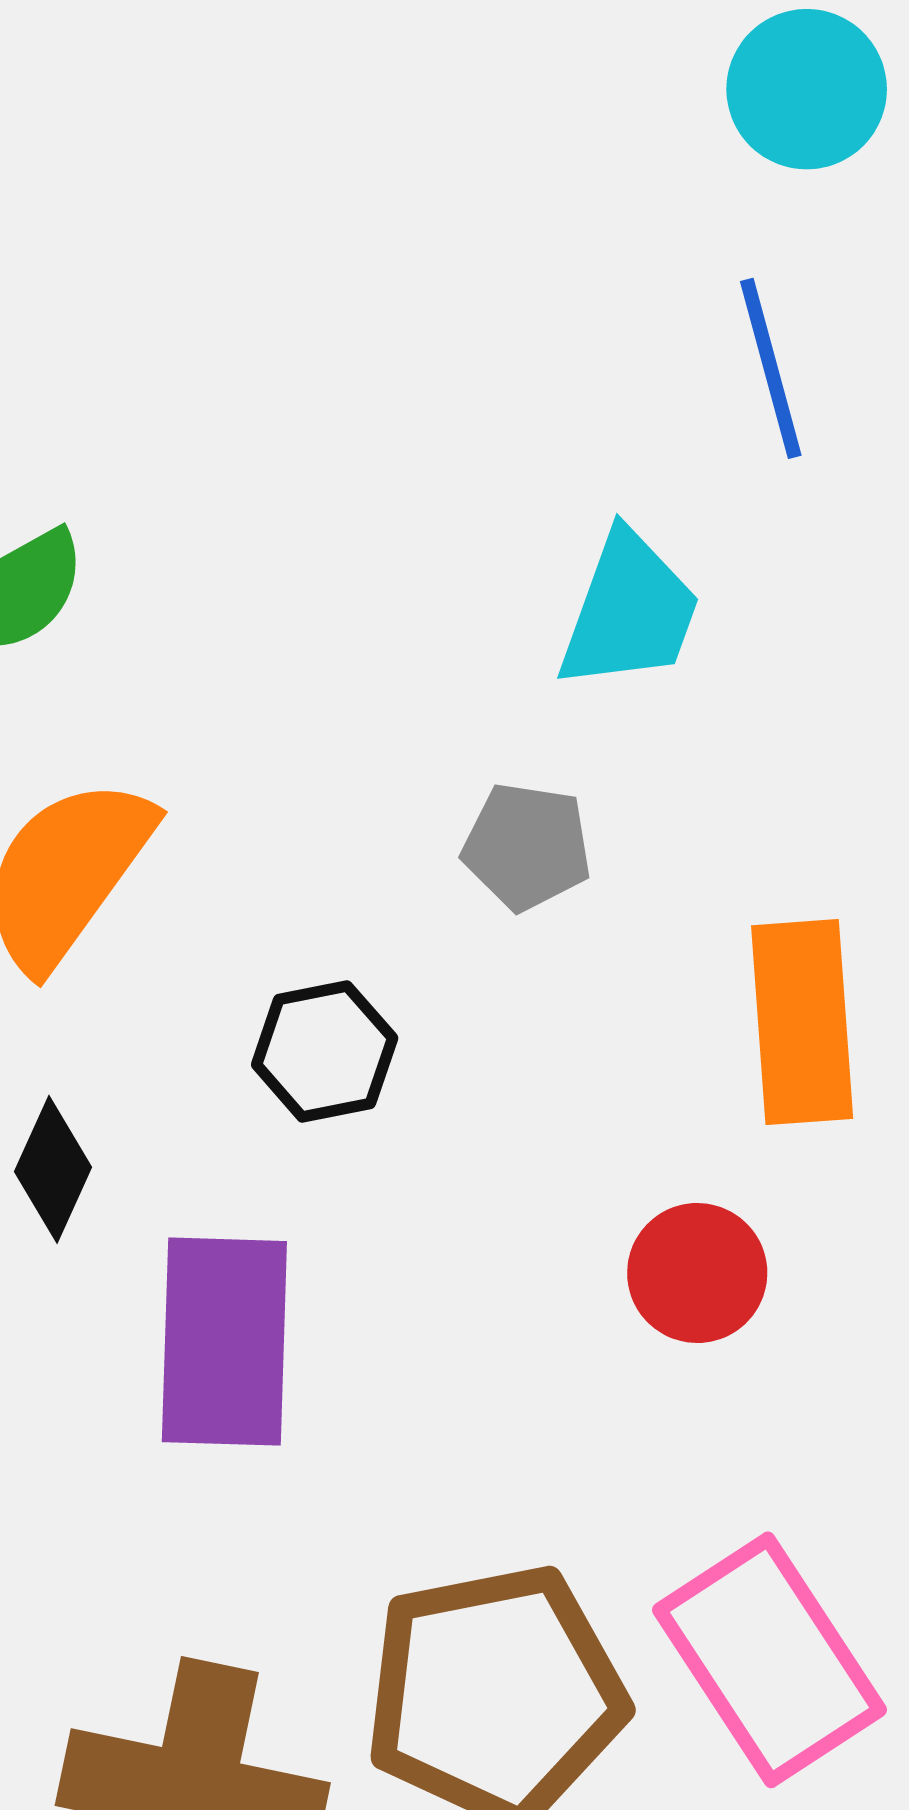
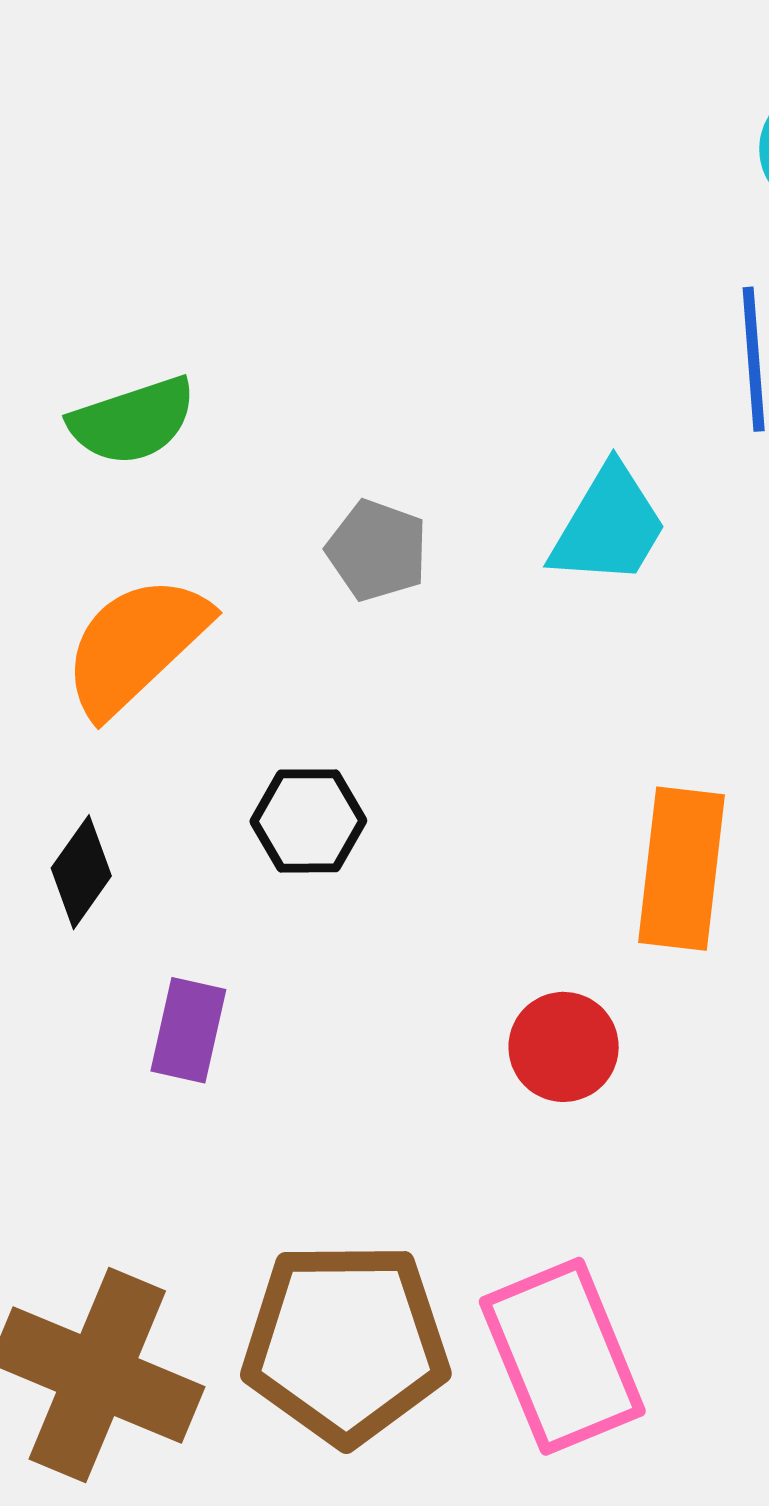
gray pentagon: (527, 847) -> (377, 550), moved
purple rectangle: (224, 1342) -> (188, 1030), size x0.6

